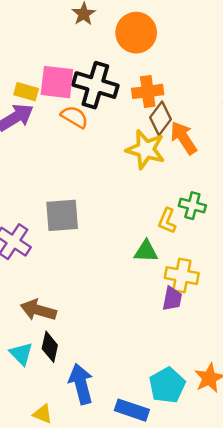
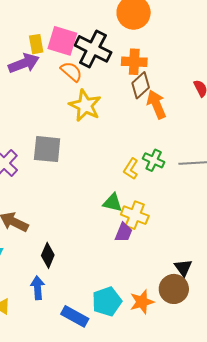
yellow rectangle: (26, 92) -> (36, 44), turned 54
yellow star: (146, 149) -> (85, 106), moved
green triangle: (146, 251) -> (113, 203), moved
black diamond: (50, 347) -> (48, 255), moved
blue arrow: (81, 384) -> (38, 288), size x0.7

